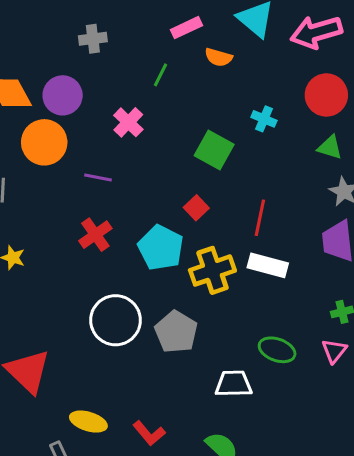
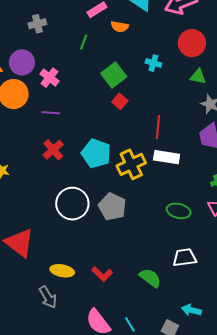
pink cross: (128, 122) -> (49, 78), moved
green square: (214, 150) -> (114, 75), moved, turned 30
red square: (196, 208) -> (120, 101), moved
white trapezoid: (234, 384) -> (185, 258), moved

